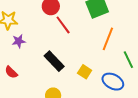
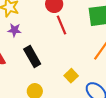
black rectangle: (54, 61) -> (32, 57), moved

